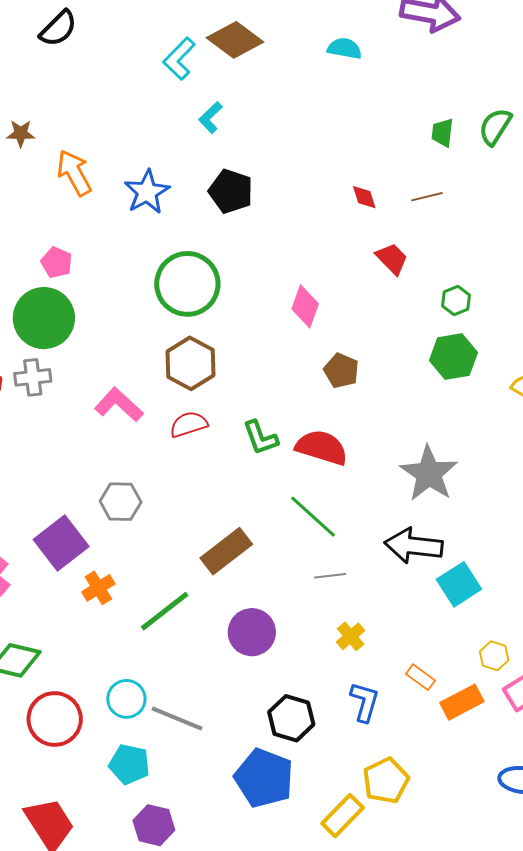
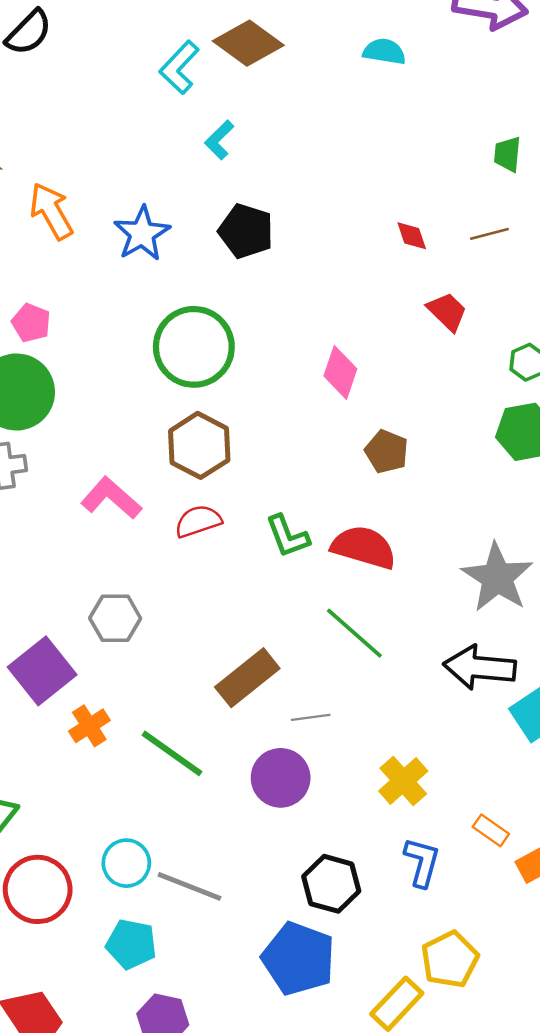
gray line: (330, 576) -> (311, 717), moved
green line: (165, 611) -> (172, 753), turned 74
yellow cross: (351, 636) -> (403, 781), size x1.4

